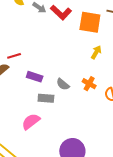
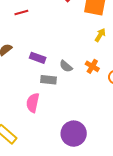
red line: (14, 56) -> (21, 13), moved
pink semicircle: (31, 122) -> (33, 103), turned -42

